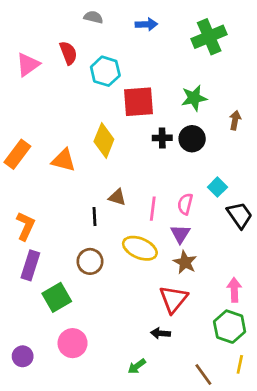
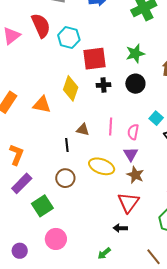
red semicircle: (68, 53) -> (41, 26), size x1.4
black cross: (162, 138) -> (103, 85), moved
pink line: (153, 209) -> (111, 127), moved
purple rectangle: (30, 265) -> (22, 183), turned 30

